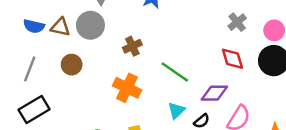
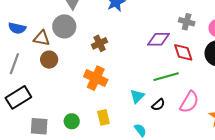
gray cross: (237, 22) -> (187, 22), turned -35
brown triangle: (60, 27) -> (42, 38), moved
green line: (175, 72) -> (166, 77), moved, turned -50
purple diamond: (214, 93) -> (158, 39), moved

